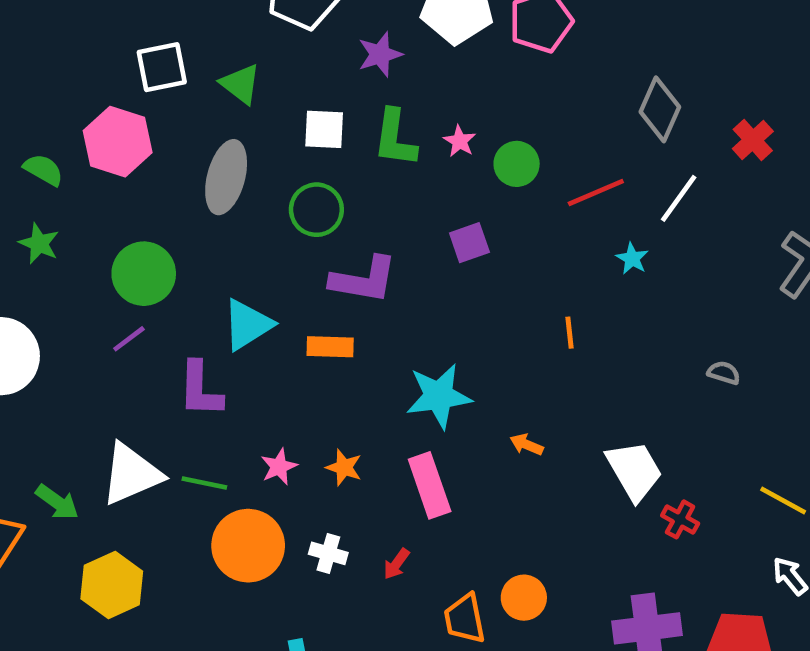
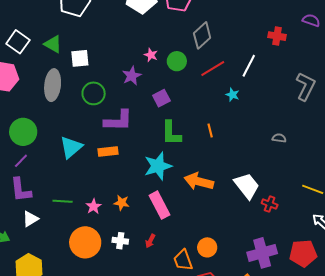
purple star: (380, 54) -> (132, 76), moved
white square: (162, 67) -> (18, 42), turned -35
gray diamond: (660, 109) -> (202, 35), moved, turned 32
white square: (324, 129) -> (80, 58), moved
green L-shape: (395, 138) -> (171, 133), moved
red cross: (753, 140) -> (277, 36), turned -30
purple L-shape: (200, 389) -> (21, 190), moved
orange arrow: (527, 445) -> (199, 181), size x2.0
white triangle: (131, 474) -> (30, 219), size x0.6
green line: (204, 483) -> (63, 201), moved

